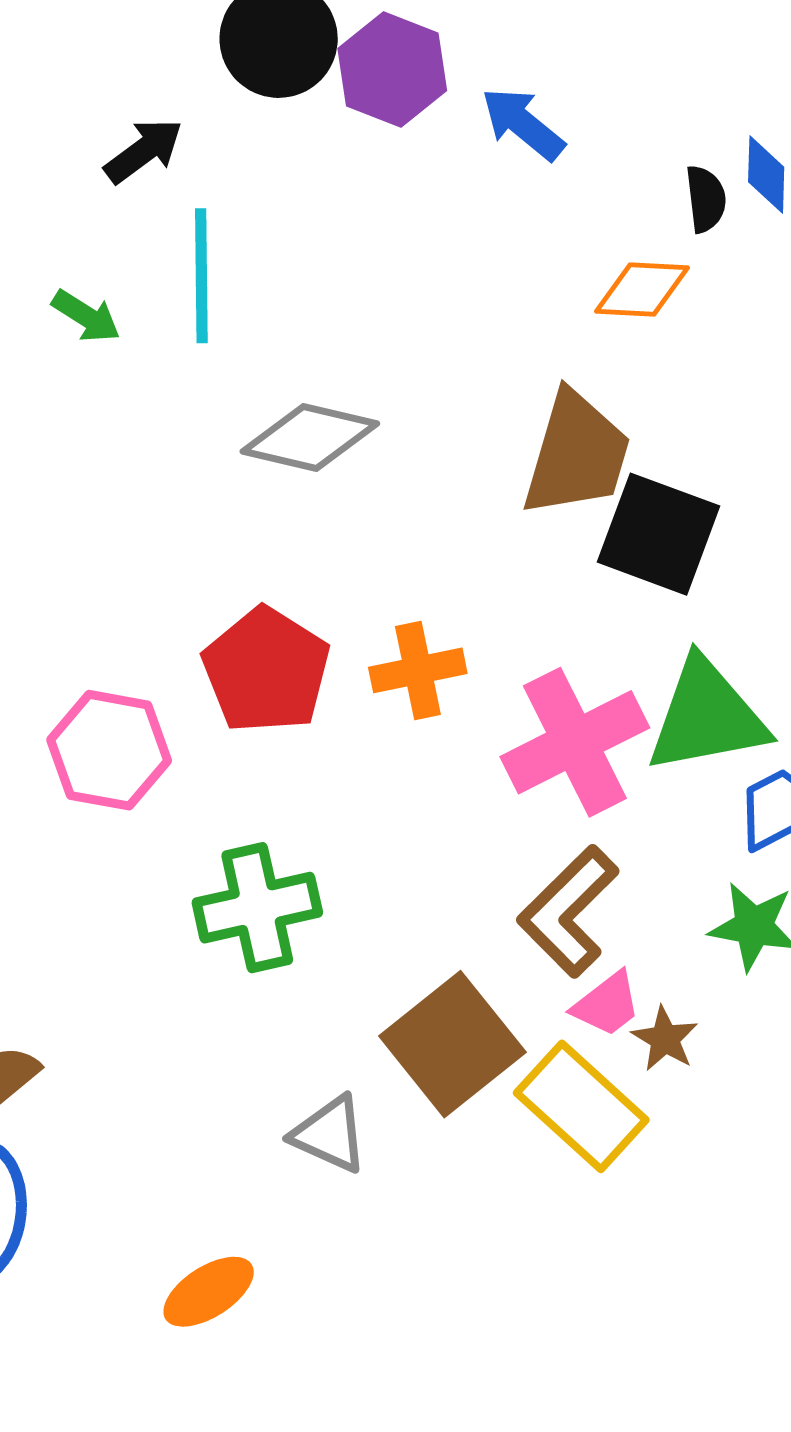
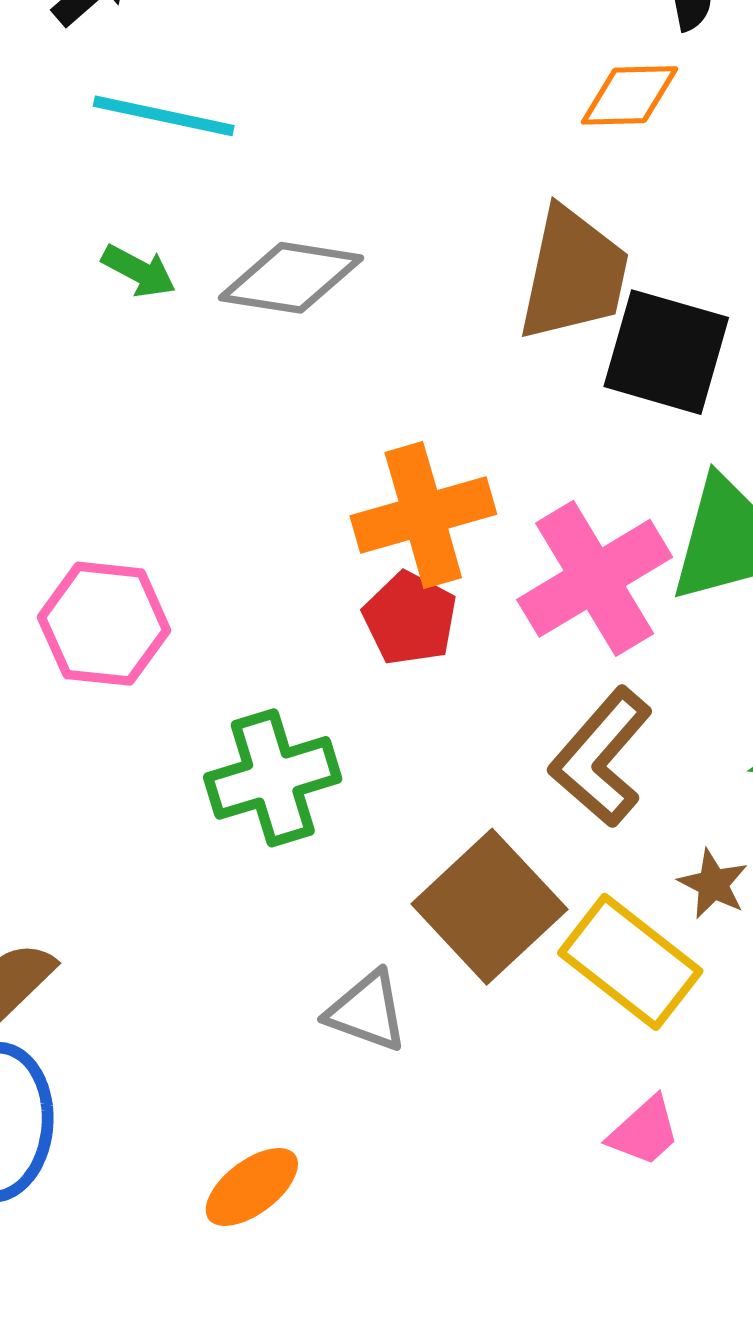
cyan line: (201, 276) -> (164, 116), turned -73
green arrow: (86, 316) -> (139, 271), moved
red pentagon: (266, 670) -> (410, 618), moved, size x0.7
orange cross: (418, 670) -> (423, 515), size x1.4
pink trapezoid: (607, 1004) -> (644, 1131), moved

